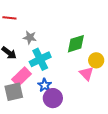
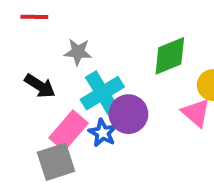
blue star: (45, 85) -> (103, 133), moved
purple circle: (53, 98) -> (128, 114), moved

